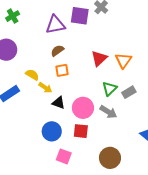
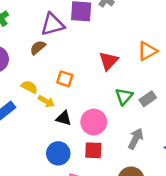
brown semicircle: (57, 51) -> (38, 48), moved
orange triangle: (123, 61) -> (147, 51), moved, turned 30
orange square: (62, 70) -> (65, 79), turned 32
gray arrow: (108, 112) -> (136, 139), moved, turned -90

